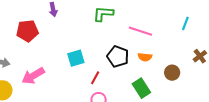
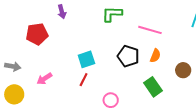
orange semicircle: (145, 57) -> (155, 56), turned -72
pink arrow: (33, 76) -> (44, 79), size x0.7
red line: (95, 78) -> (84, 80), moved

